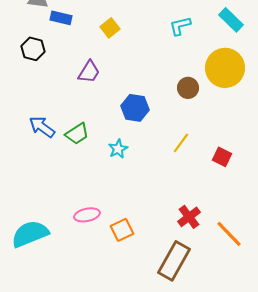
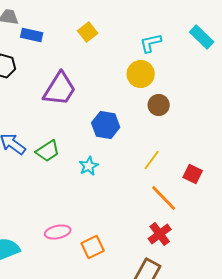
yellow square: (110, 28) -> (88, 32), moved
yellow circle: (225, 68) -> (141, 74), moved, size x0.7
purple trapezoid: (89, 72) -> (60, 89), size x1.5
orange line: (229, 234) -> (164, 198), moved

